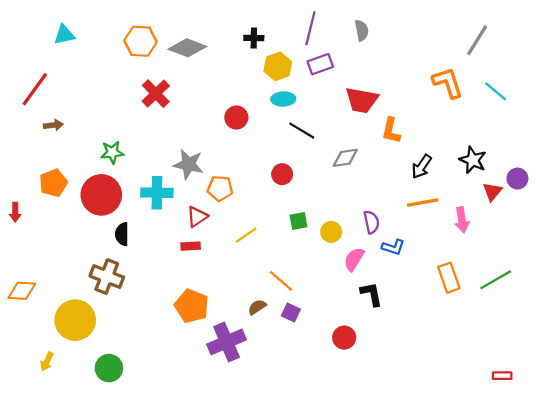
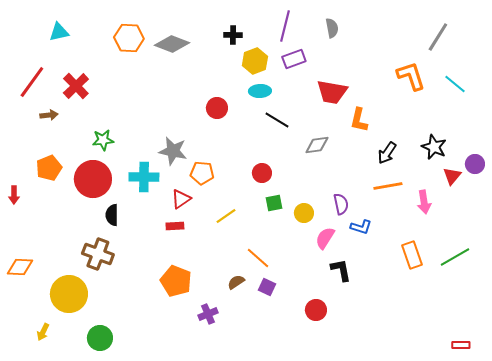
red cross: (156, 94) -> (76, 86), moved
red circle: (282, 174) -> (262, 173), moved
purple cross: (227, 342) -> (208, 314), size x0.6

